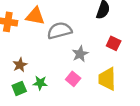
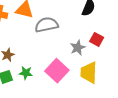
gray star: (80, 54) -> (78, 48), moved
pink square: (73, 79) -> (57, 71), size x1.6

